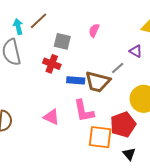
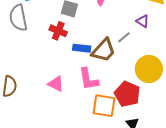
brown trapezoid: (98, 82) -> (104, 50), turned -64
red pentagon: (123, 125) -> (127, 94), turned -30

